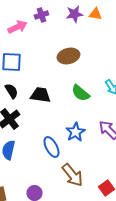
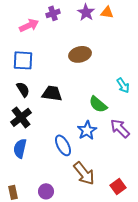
purple star: (74, 14) -> (86, 12), turned -30
green semicircle: (80, 93) -> (98, 104), moved

